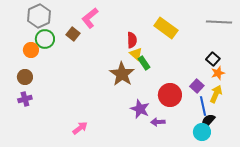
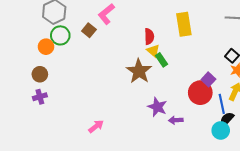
yellow rectangle: (166, 28) -> (184, 24), turned 45
purple square: (197, 86) -> (208, 79), moved
red circle: (170, 95) -> (200, 93), moved

